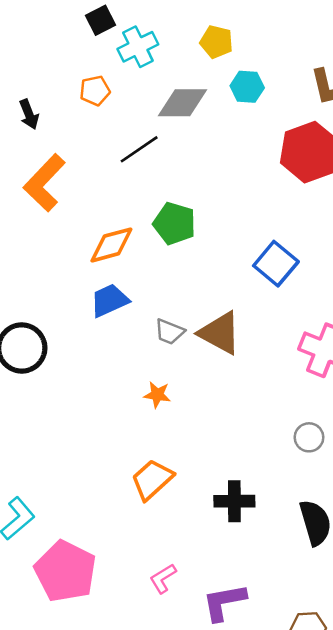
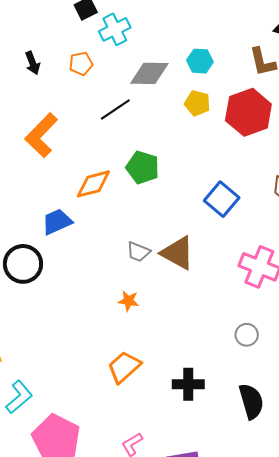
yellow pentagon: (216, 42) -> (197, 103), moved
black arrow: (29, 114) -> (33, 63), moved
blue trapezoid: (109, 300) -> (57, 222), moved

